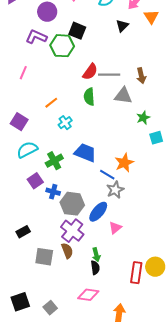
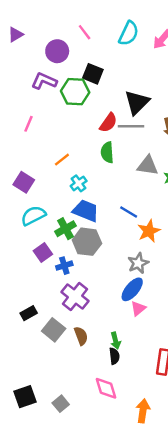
black triangle: (122, 26) -> (137, 102), moved, size x1.6
gray triangle: (123, 96) -> (148, 166), moved
blue trapezoid: (85, 153) -> (86, 211), moved
blue line: (107, 175) -> (129, 212), moved
blue cross: (53, 192) -> (64, 266), turned -32
gray hexagon: (72, 204) -> (87, 242), moved
blue ellipse: (98, 212) -> (132, 289), moved
purple cross: (72, 231) -> (75, 297), moved
gray square: (44, 257) -> (54, 330), moved, turned 30
pink diamond: (88, 295) -> (106, 388), turned 65

